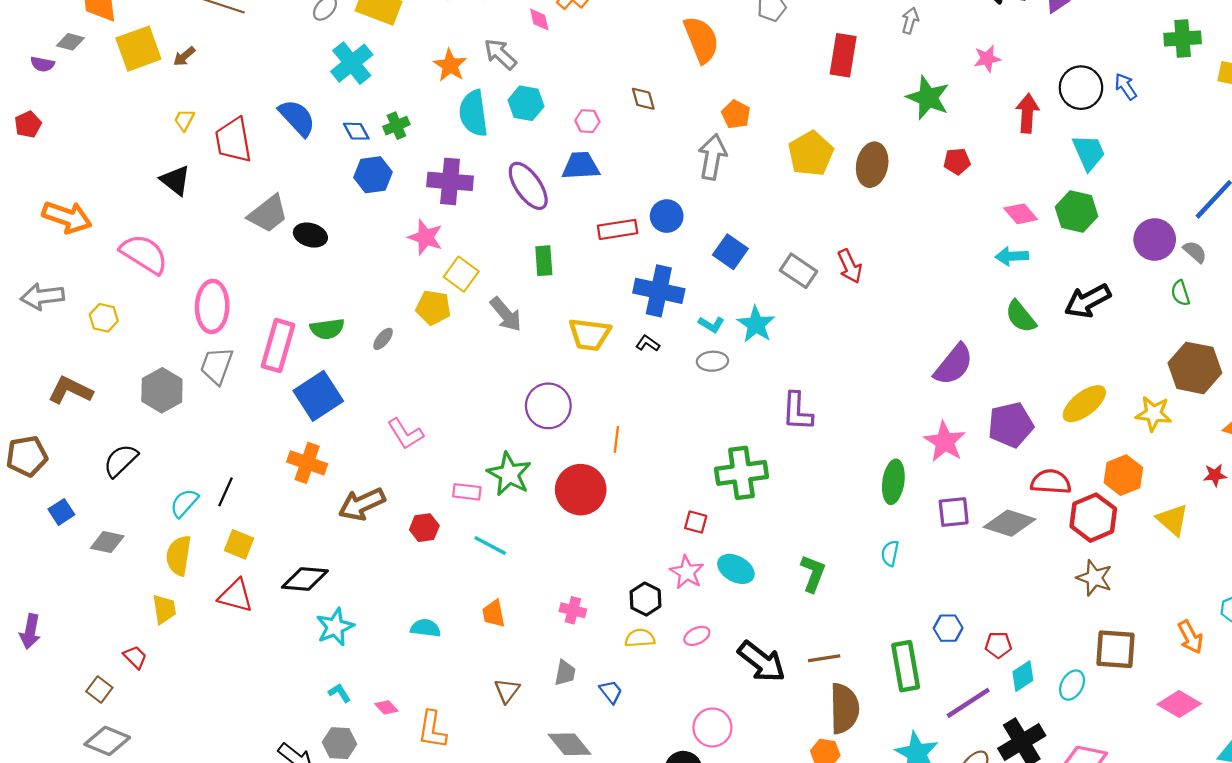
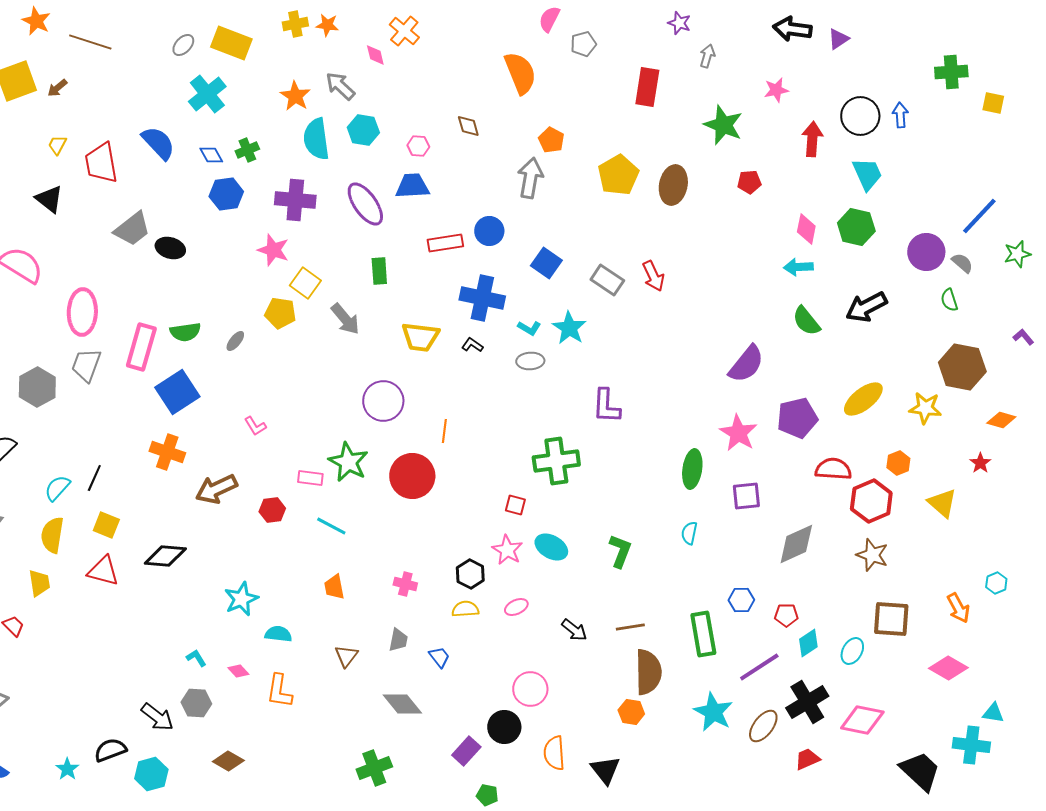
blue arrow: (1126, 87) -> (900, 115), turned 30
pink diamond: (1021, 214) -> (806, 229), turned 52
pink L-shape: (405, 434) -> (255, 426), size x0.7
orange hexagon: (1123, 475) -> (898, 463), size x0.7
red star: (1215, 475) -> (980, 463), turned -30
gray diamond: (1009, 523) -> (796, 544), moved, turned -42
cyan star: (335, 627) -> (241, 599), moved
cyan semicircle: (425, 628) -> (278, 634), moved
black arrow: (762, 662) -> (574, 630), size x0.6

